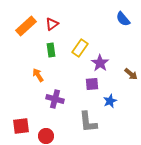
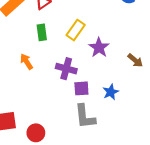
purple square: (92, 84) -> (81, 88), moved
purple cross: (55, 99) -> (66, 69), moved

